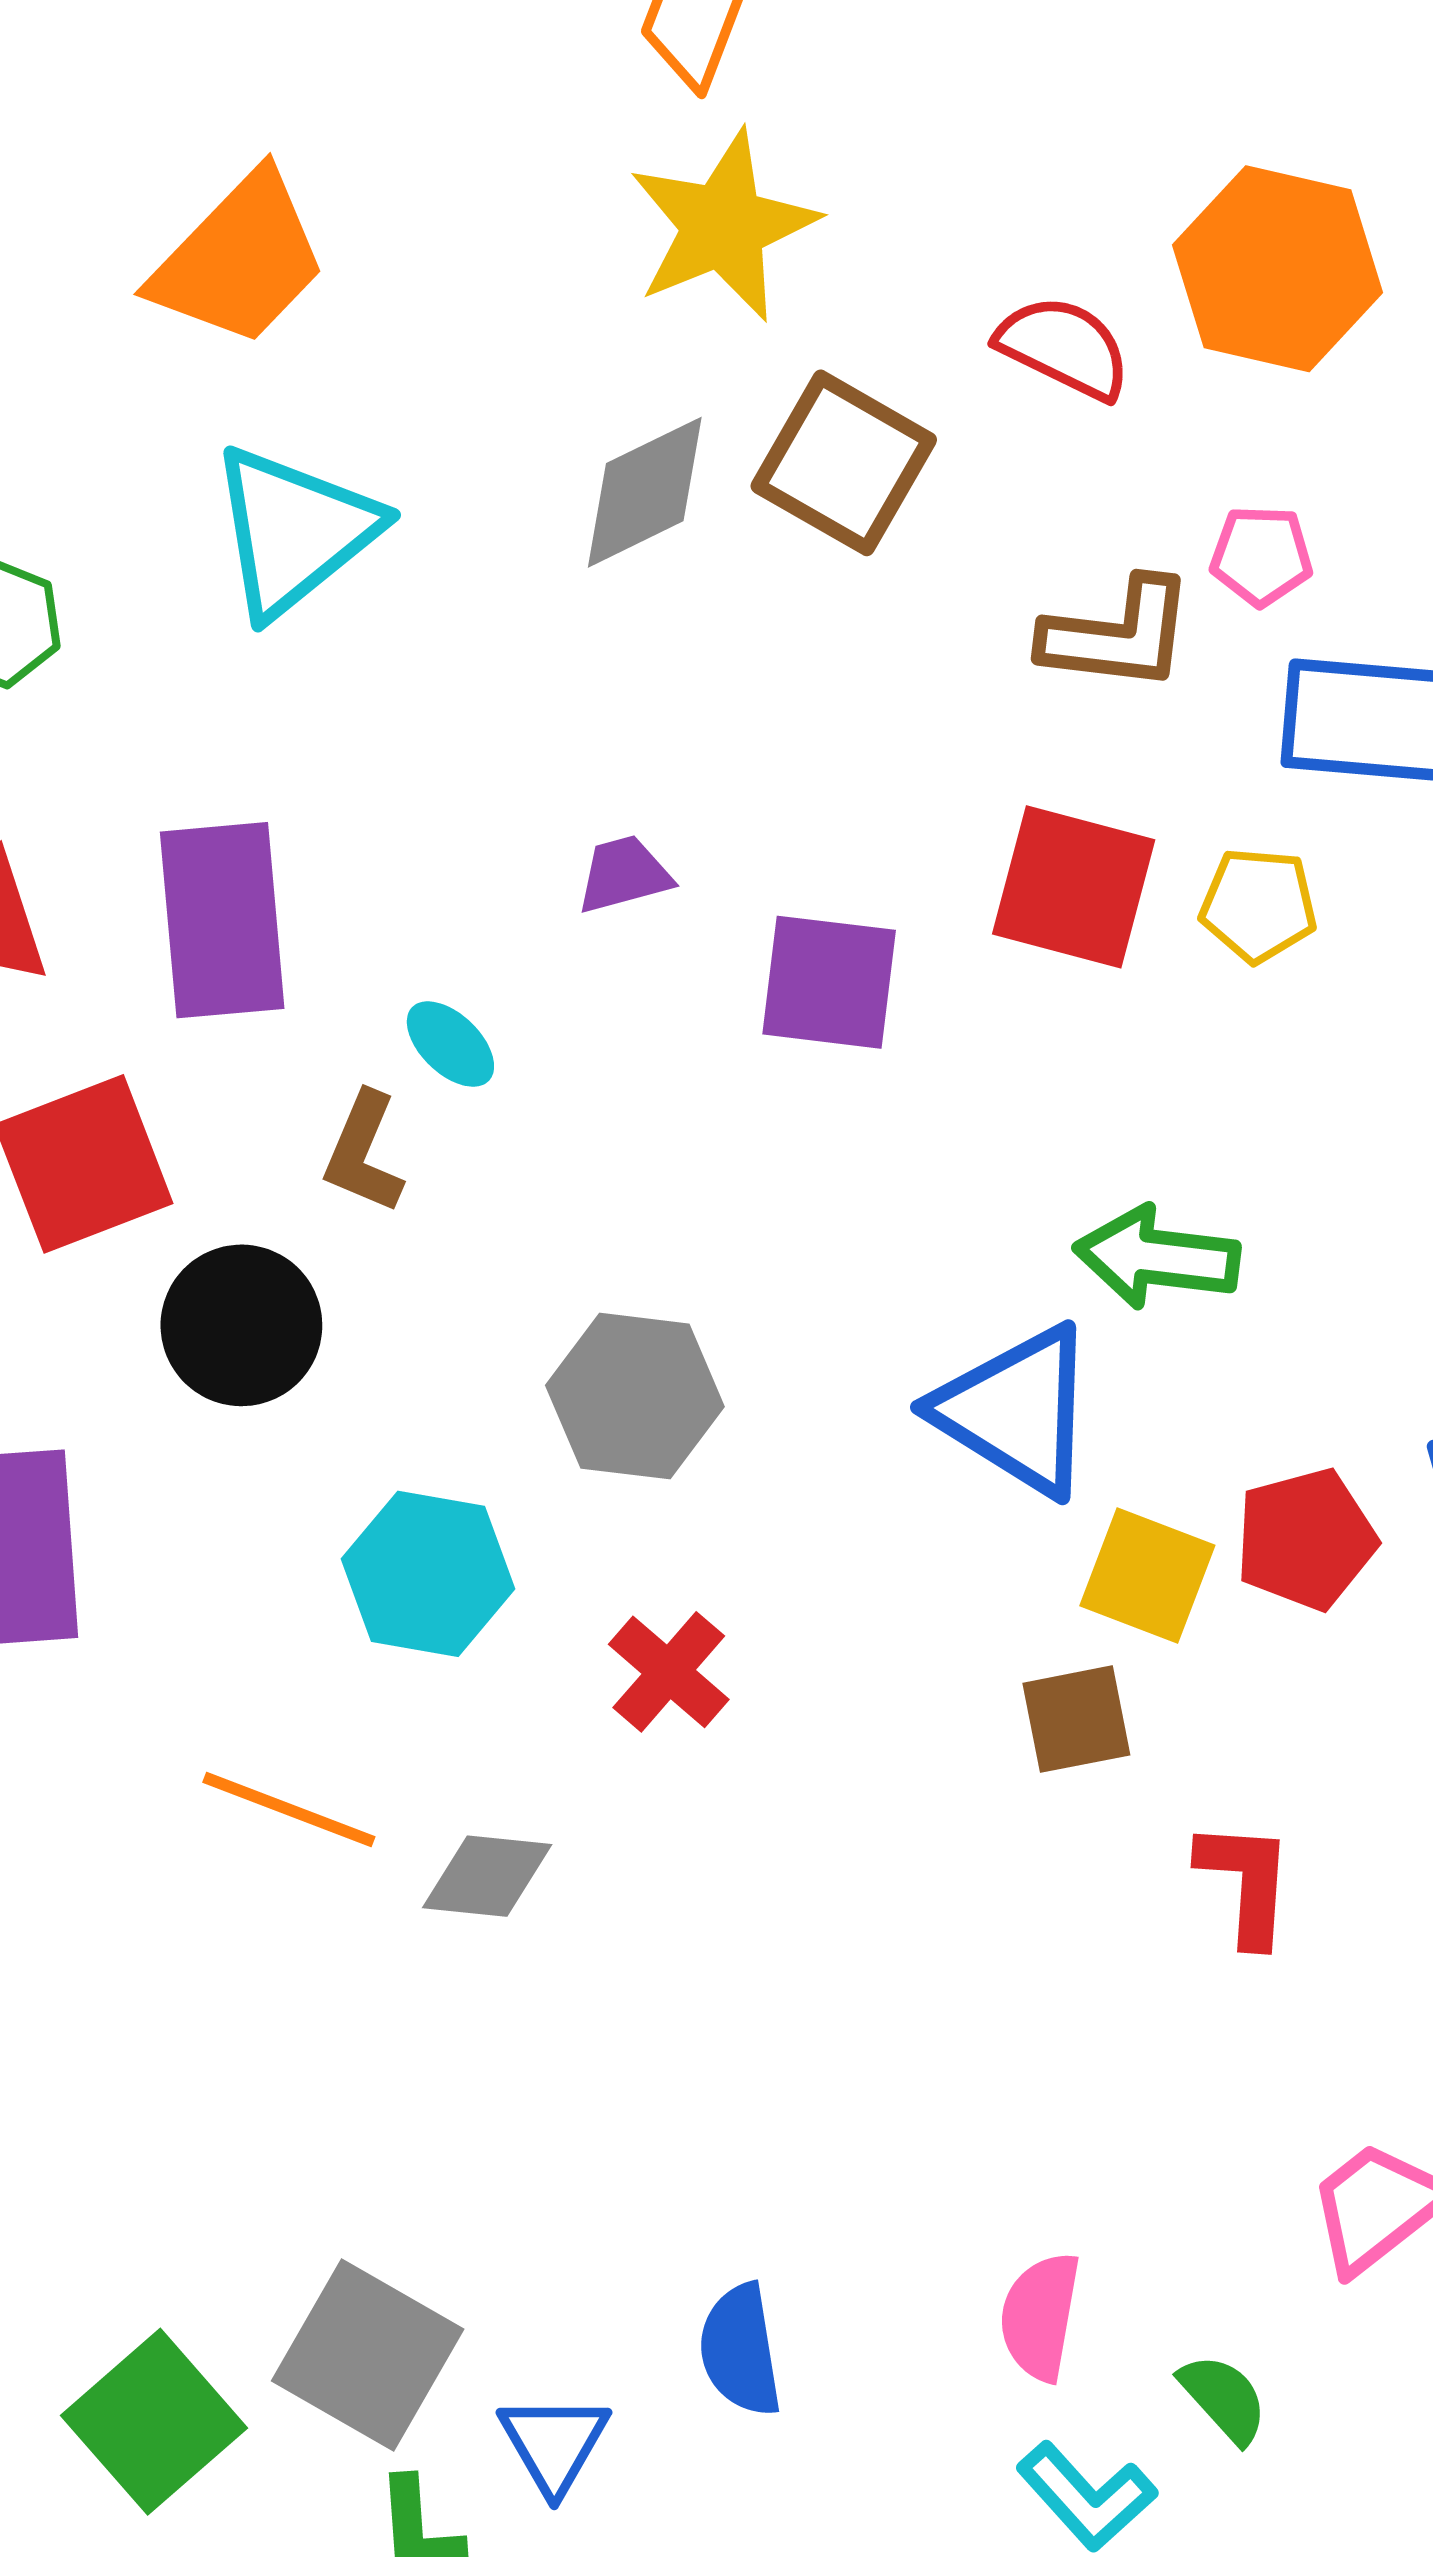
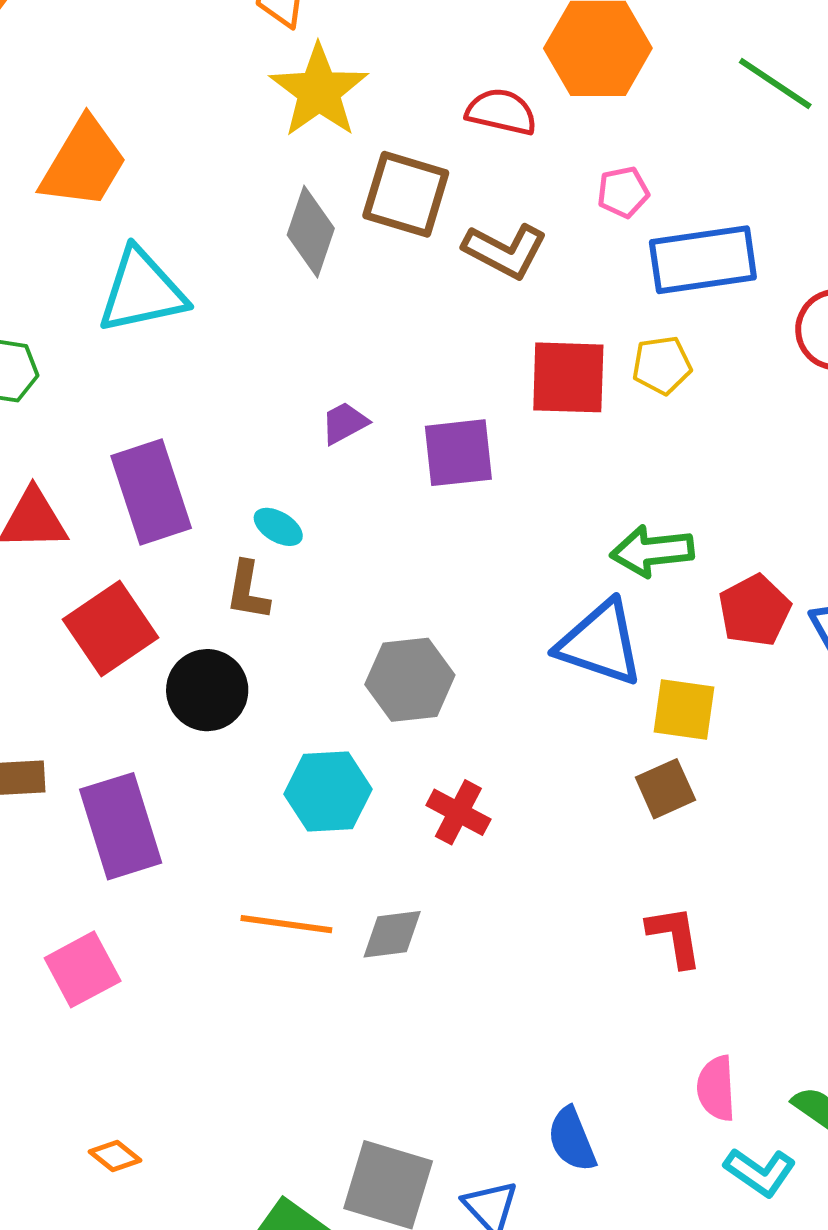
gray diamond: (645, 492) -> (311, 232), turned -32
cyan triangle: (294, 531) -> (142, 291), turned 40
brown L-shape: (1118, 635) -> (505, 251), moved, turned 34
red pentagon: (1306, 1539) -> (755, 610), moved
red L-shape: (1246, 1883) -> (675, 936), moved

